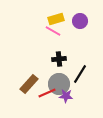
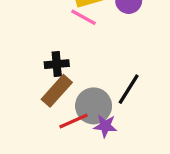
black cross: (59, 59) -> (57, 64), moved
brown rectangle: (29, 84) -> (57, 91), moved

